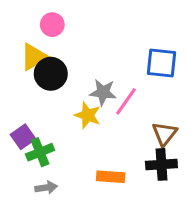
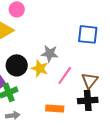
black circle: (51, 74) -> (17, 65), moved
pink line: (126, 101) -> (65, 75), moved

